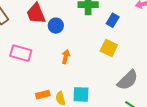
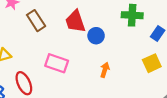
yellow square: (109, 48) -> (152, 63), turned 36

